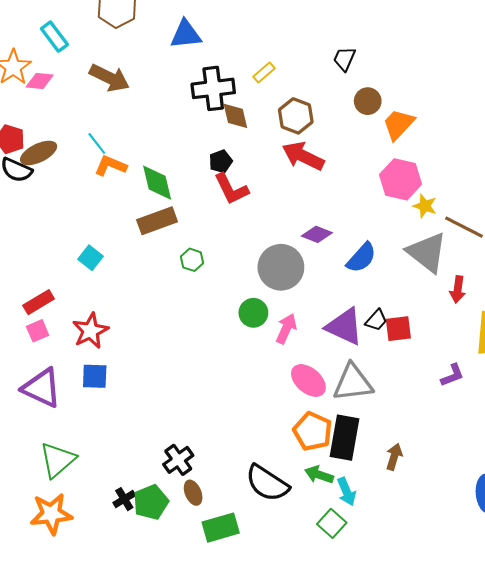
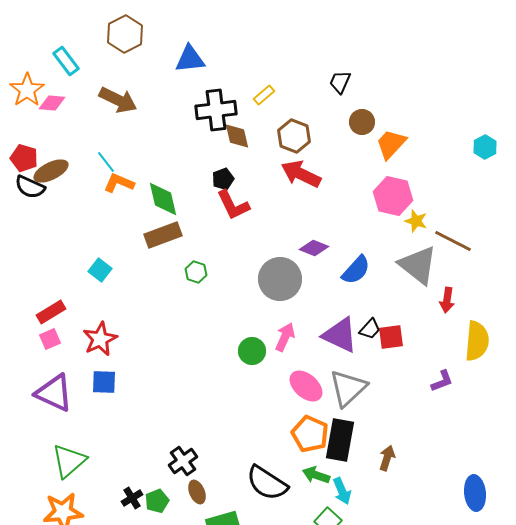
green circle: (253, 313) -> (252, 351), moved
gray triangle: (353, 383) -> (348, 388), turned -36
green pentagon: (151, 502) -> (157, 501), size x0.7

